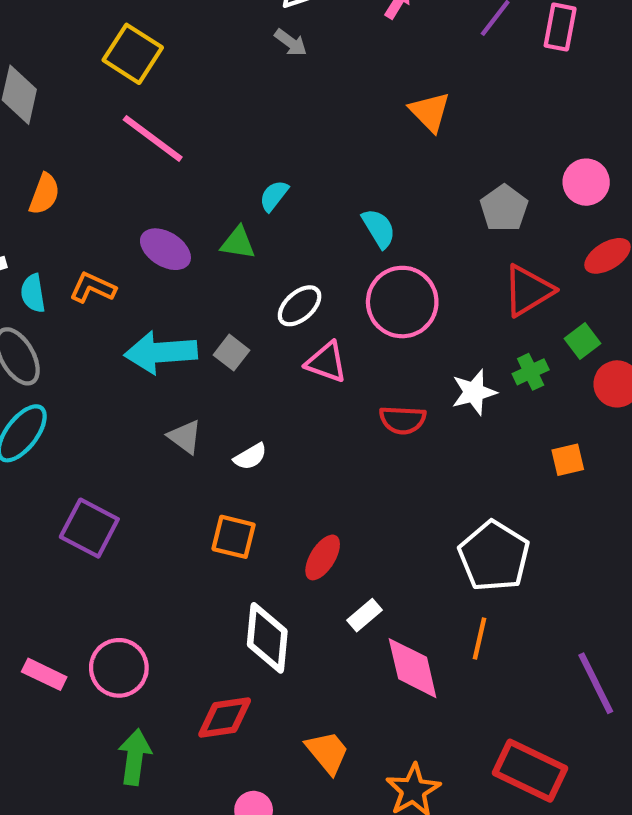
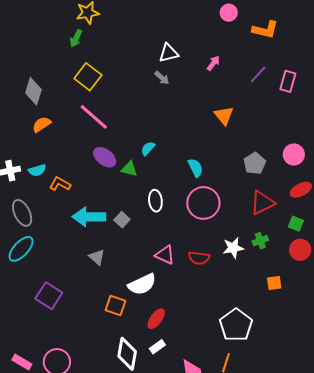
orange semicircle: (44, 194) -> (42, 124), moved, turned -150
purple ellipse: (165, 249) -> (105, 157), moved
cyan semicircle: (33, 293) -> (37, 170), moved, turned -102
white ellipse: (300, 306) -> (155, 201), turned -60
green square: (582, 341) -> (296, 224), moved, turned -35
pink triangle: (326, 362) -> (165, 255), moved
white semicircle: (250, 457) -> (142, 284), moved, size x1.8
white rectangle: (365, 615) -> (157, 347), moved

